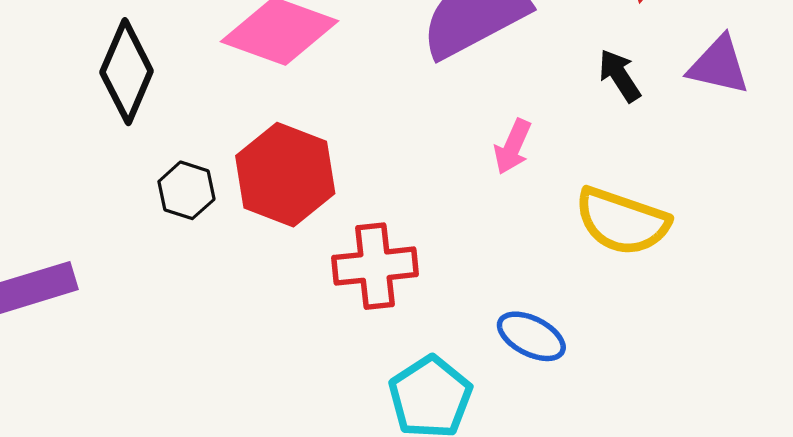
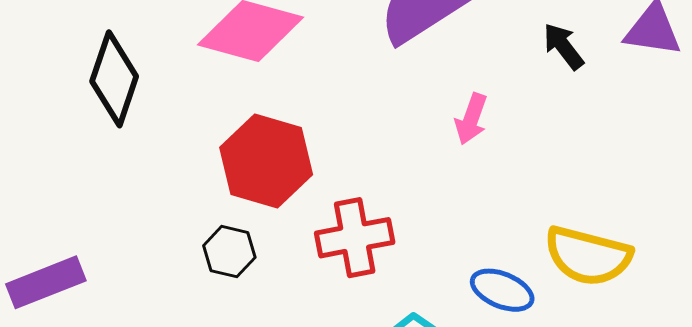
black hexagon: (186, 190) -> (229, 252), moved
yellow semicircle: (622, 221) -> (588, 256), moved

